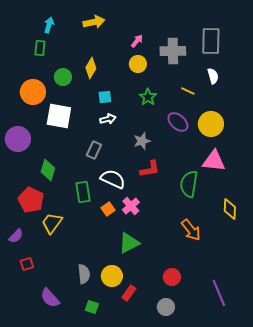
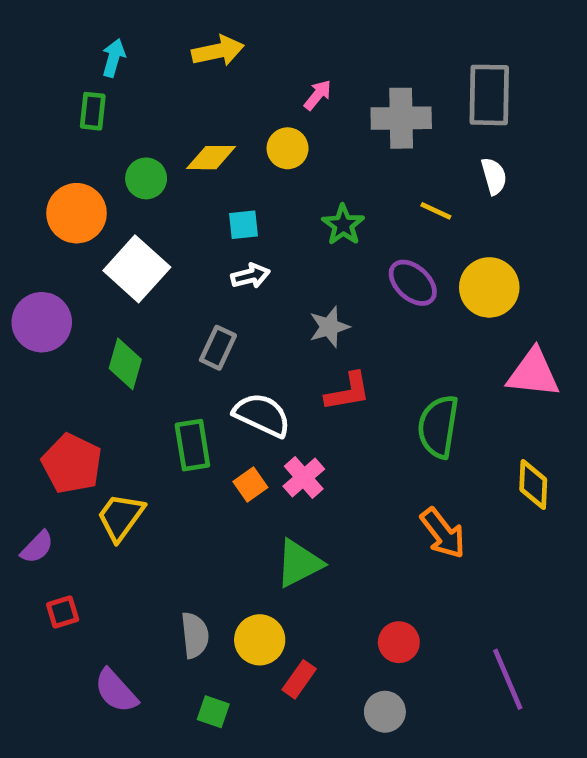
yellow circle: (138, 64) -> (288, 148), moved
yellow diamond: (91, 68) -> (211, 158), turned 60
white square: (59, 116) -> (137, 269), turned 32
pink triangle: (214, 161) -> (533, 373), moved
green diamond: (48, 170) -> (125, 364), moved

